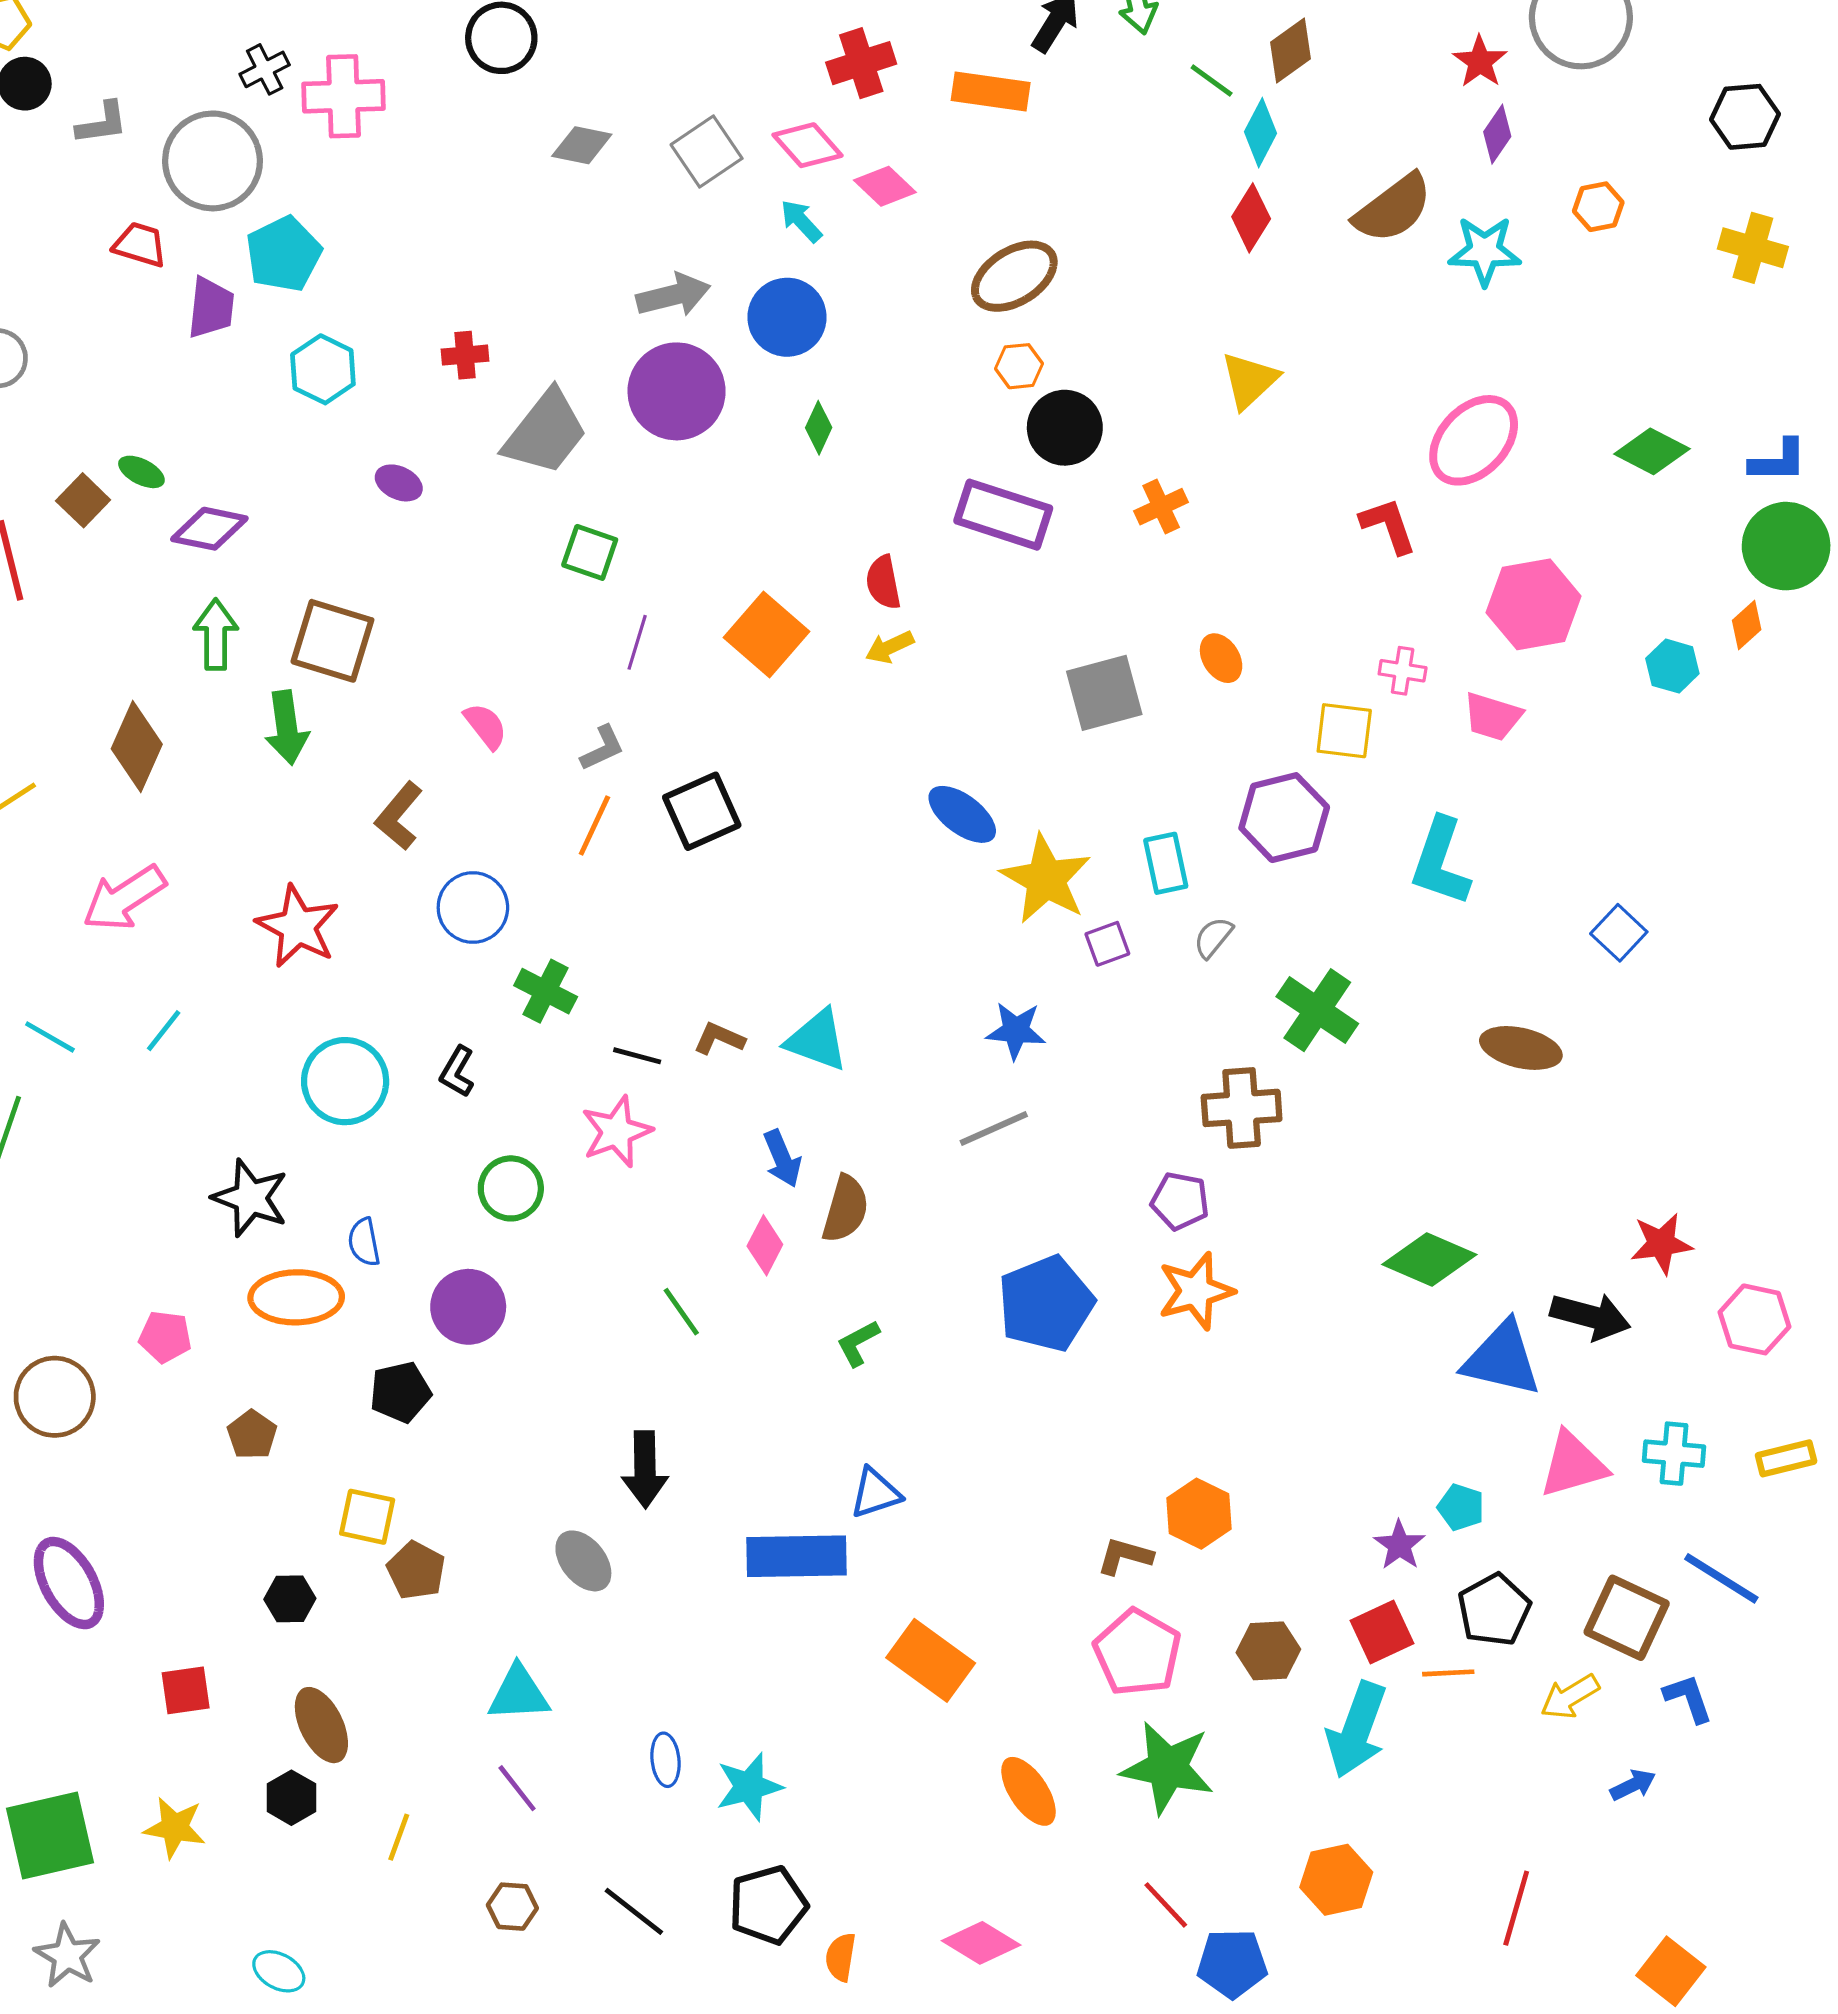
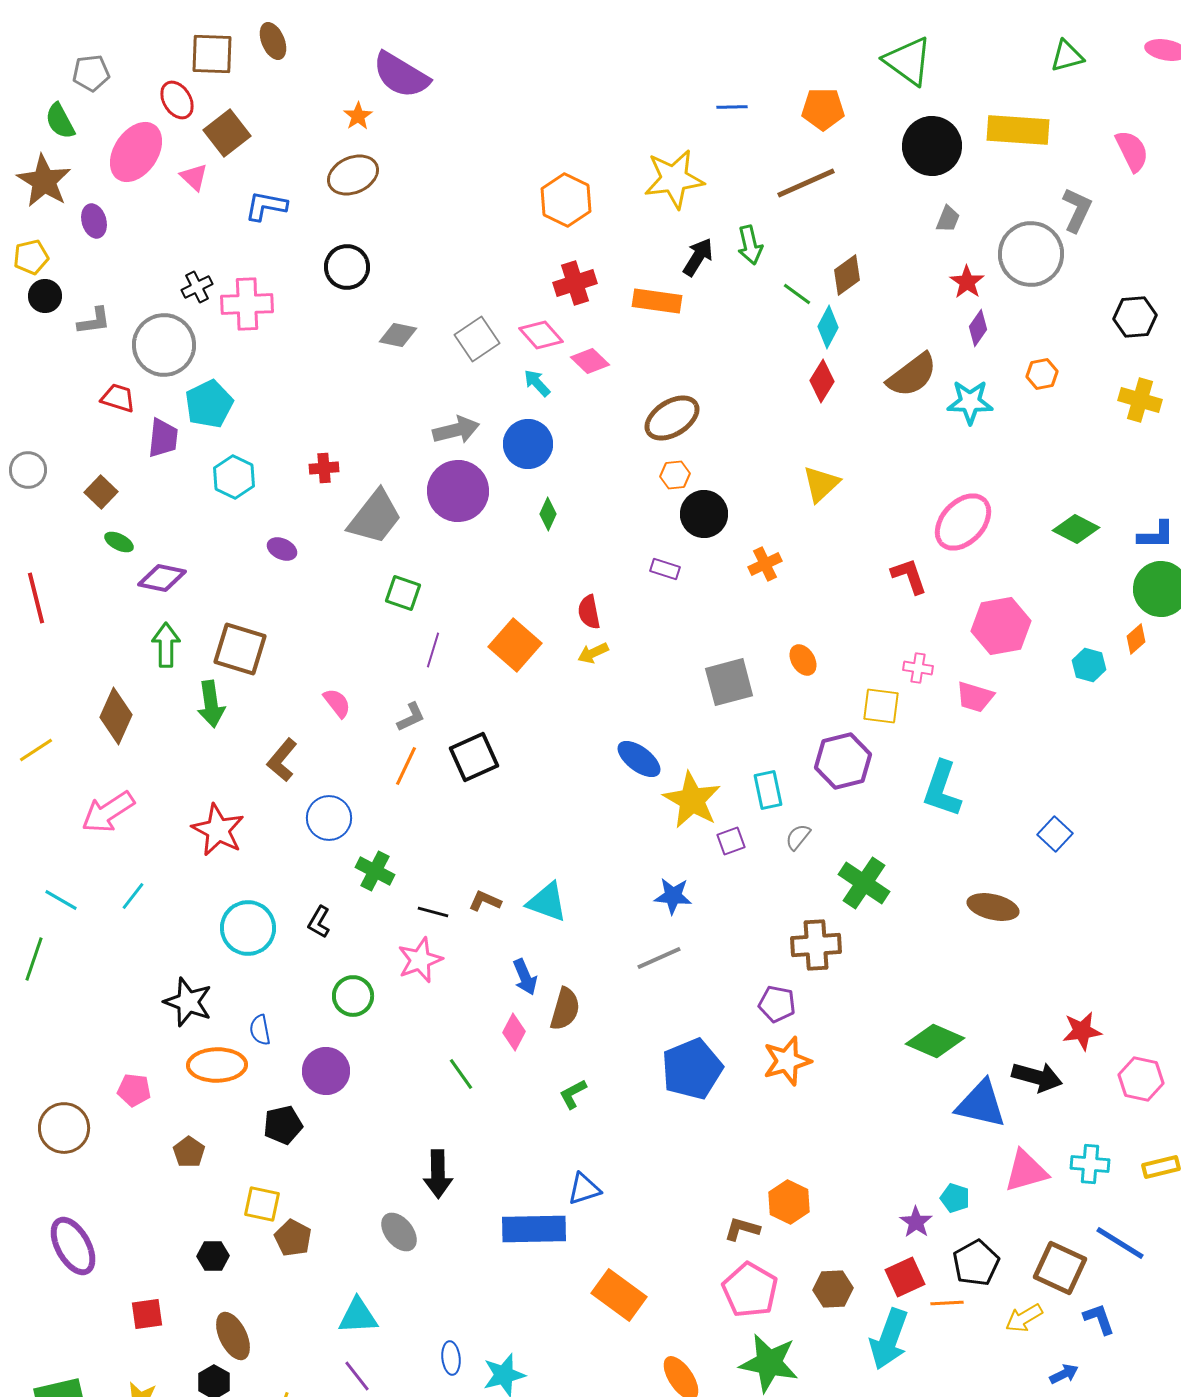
brown square: (83, 500) -> (101, 492), moved
purple rectangle: (1003, 515) -> (665, 569), size x0.5

